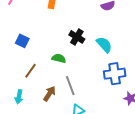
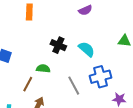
brown line: (30, 71) -> (28, 84), moved
gray line: (70, 86) -> (74, 86), moved

